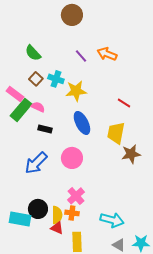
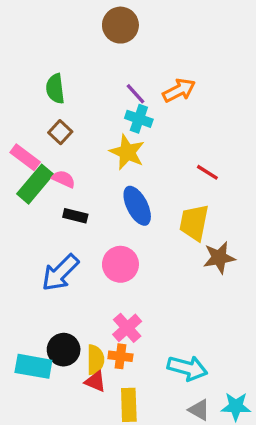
green semicircle: (33, 53) -> (55, 89), turned 36
orange arrow: (107, 54) -> (179, 90), turned 132
cyan cross: (56, 79) -> (139, 119), moved
yellow star: (76, 91) -> (127, 152), turned 30

